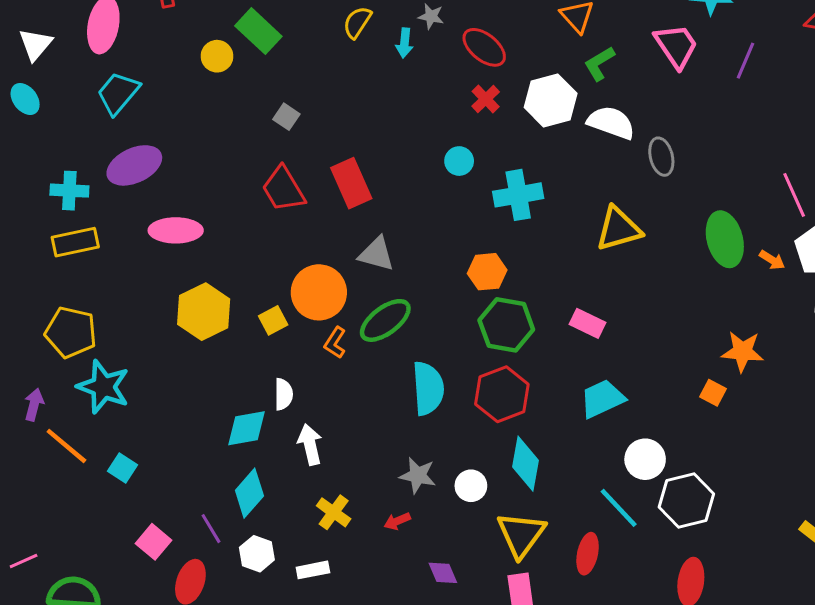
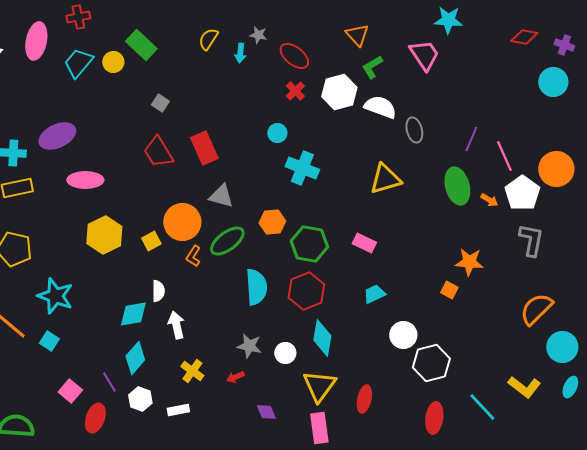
purple line: (745, 61) -> (471, 139), moved
cyan trapezoid: (118, 93) -> (78, 63), moved
cyan cross: (518, 195) -> (302, 168), moved, turned 32
orange hexagon: (487, 272) -> (272, 222), moved
cyan star: (103, 387) -> (55, 296), moved
cyan trapezoid: (602, 399) -> (374, 294), size x0.7
cyan line: (619, 508) -> (482, 407), moved

